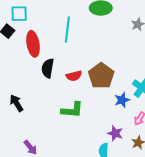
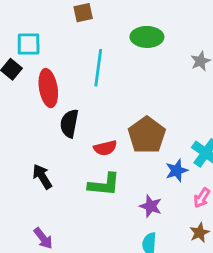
red semicircle: (74, 76) -> (105, 148), moved
black arrow: (17, 103) -> (42, 177), moved
purple star: (115, 133) -> (151, 206), moved

